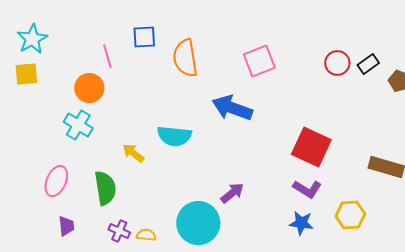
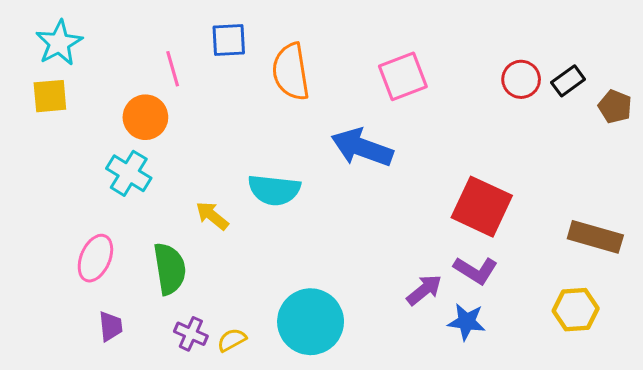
purple arrow: (232, 193) -> (424, 290), moved
yellow hexagon: (350, 215) -> (576, 310), moved
yellow semicircle: (146, 235) -> (232, 340), turned -36

